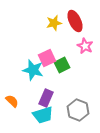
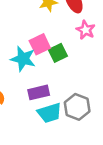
purple rectangle: (46, 98) -> (39, 92), turned 54
cyan trapezoid: (43, 115) -> (49, 113), moved

